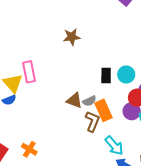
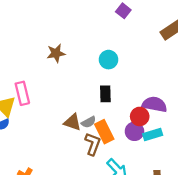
brown star: (72, 37) -> (56, 53), moved
cyan circle: (126, 75) -> (109, 60), moved

